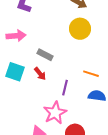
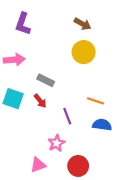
purple line: (65, 88) -> (67, 116), turned -35
pink star: (55, 113) -> (56, 143), size x0.7

